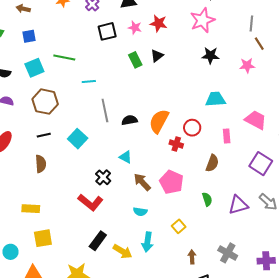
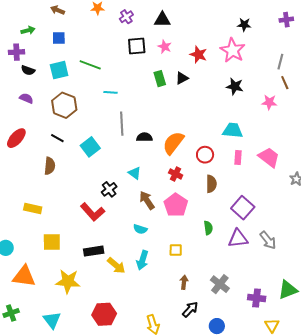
pink star: (202, 20) -> (233, 50), turned -30
red star: (158, 23) -> (198, 55), moved
black line: (44, 135) -> (57, 138), turned 32
pink rectangle: (227, 136) -> (238, 158), moved
red cross: (176, 144) -> (176, 174), moved
brown semicircle: (212, 163) -> (211, 184), moved, turned -30
purple square: (261, 164) -> (243, 208), moved
yellow square: (179, 226) -> (176, 250), turned 32
yellow square: (43, 238) -> (52, 242), moved
black rectangle: (98, 241) -> (94, 251), turned 36

